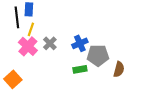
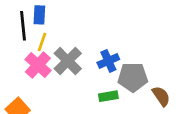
gray cross: (50, 43) -> (68, 61), size x1.5
brown semicircle: (119, 69) -> (161, 96), turned -49

